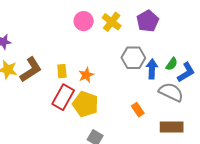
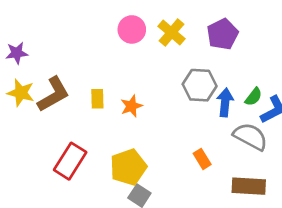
red rectangle: (63, 97) -> (70, 161), moved
yellow pentagon: (85, 104) -> (128, 167), moved, turned 30

